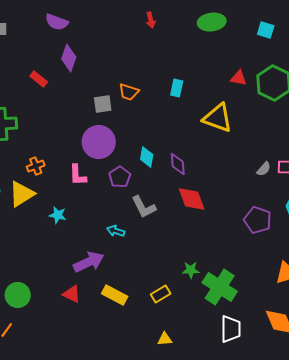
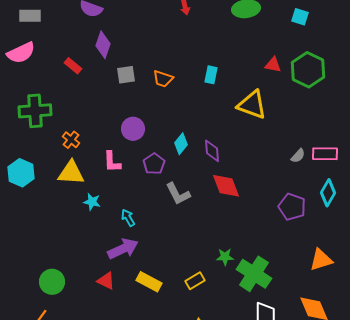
gray square: (103, 104) -> (126, 75), moved
purple circle: (99, 142) -> (133, 129), size x0.7
cyan diamond: (147, 157) -> (181, 144), turned 30
orange cross: (36, 166) -> (71, 140), moved, turned -30
yellow triangle: (22, 194) -> (71, 173), moved, turned 36
cyan arrow: (116, 231) -> (128, 218), moved, turned 42

